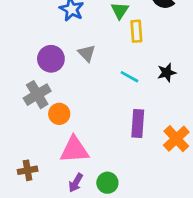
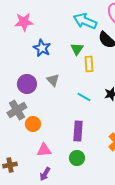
purple rectangle: (138, 124) -> (78, 131), moved
pink triangle: (74, 150) -> (44, 150), size x0.7
green circle: (107, 183) -> (77, 158), moved

